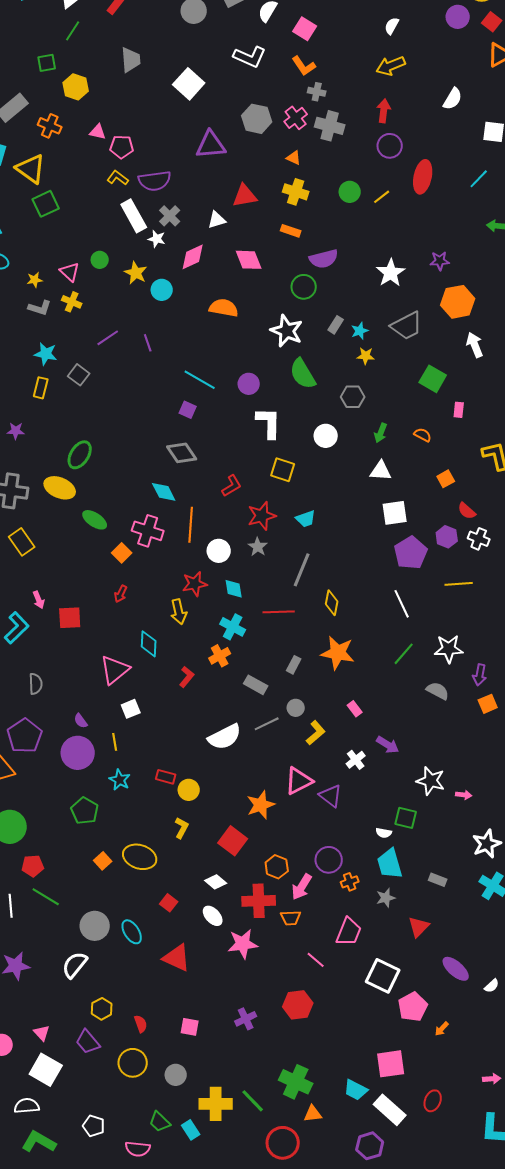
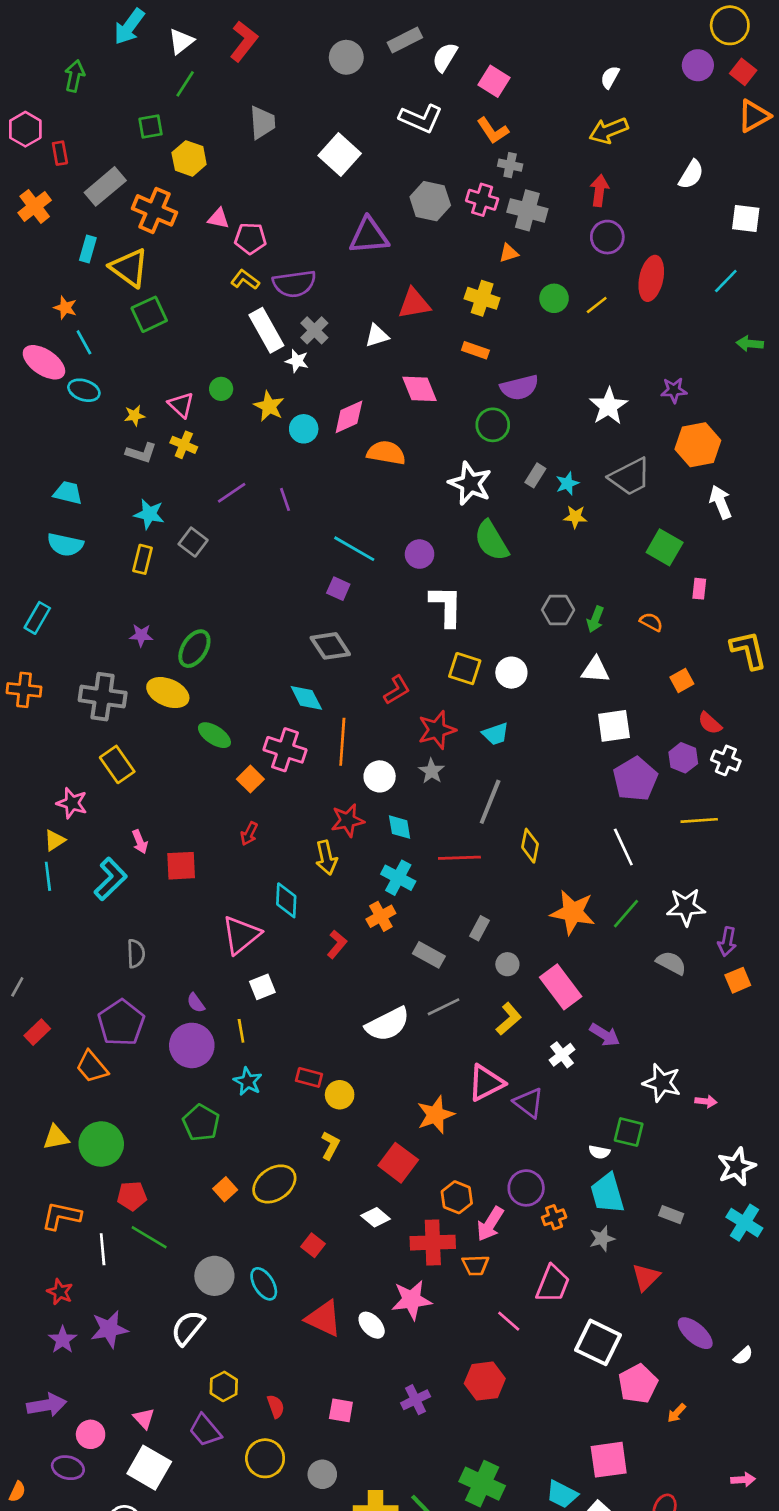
pink cross: (296, 118) -> (482, 200), turned -35
orange cross: (50, 126) -> (154, 210), size x1.4
orange triangle: (294, 158) -> (509, 253), moved, turned -42
pink diamond: (193, 257) -> (349, 417), moved
gray hexagon: (353, 397) -> (558, 610), moved
purple star: (16, 431) -> (141, 635), moved
white circle: (326, 436) -> (511, 673), moved
orange star: (338, 653) -> (573, 912), moved
gray circle: (296, 708) -> (507, 964), moved
pink rectangle: (355, 709) -> (561, 987), size x2.0
yellow ellipse: (140, 857) -> (274, 1184), turned -52
white ellipse: (213, 916) -> (372, 1325), moved

